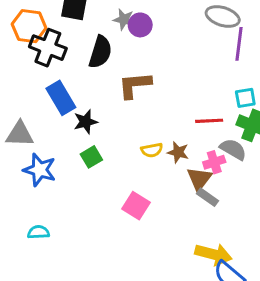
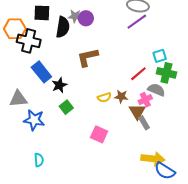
purple line: (239, 44) -> (137, 22), moved, turned 55
black semicircle: (100, 52) -> (63, 27), moved
red line: (209, 121) -> (138, 74), turned -30
gray rectangle: (208, 197) -> (144, 123), turned 32
cyan semicircle: (38, 232) -> (39, 160), turned 96

